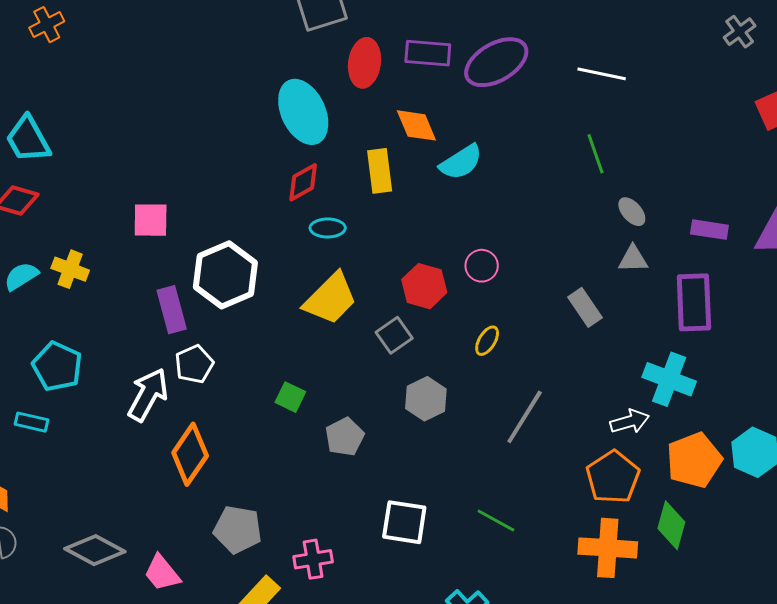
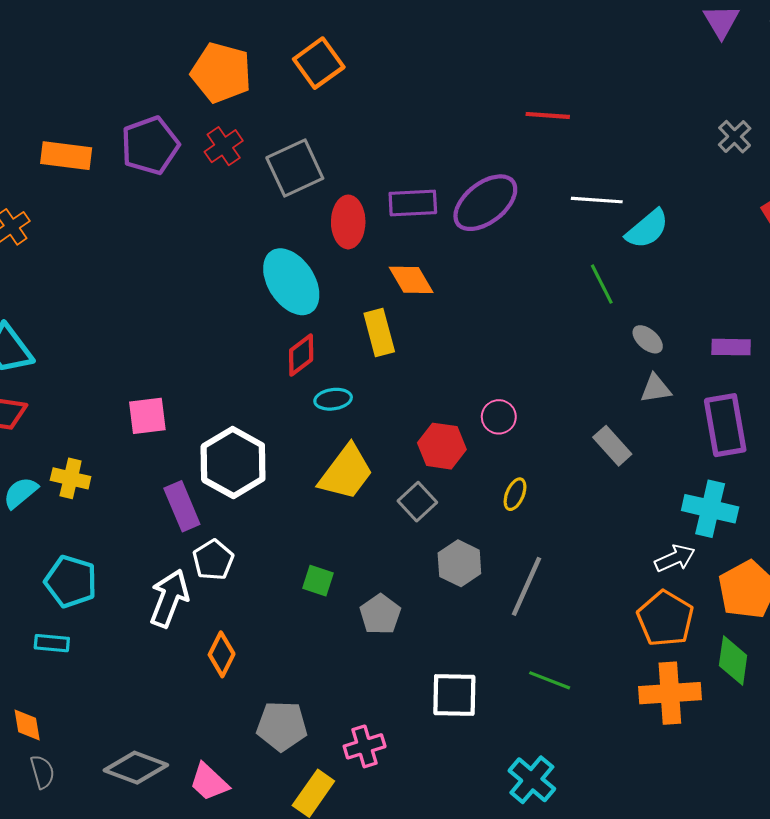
cyan semicircle: (461, 162) -> (647, 229), moved
gray line: (525, 417) -> (526, 586), moved
orange diamond: (190, 454) -> (222, 654), size x0.7

